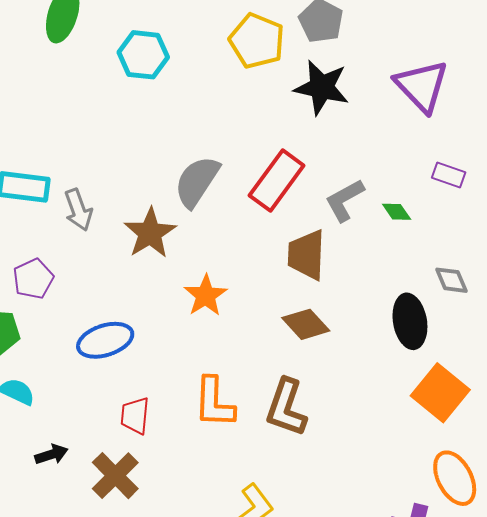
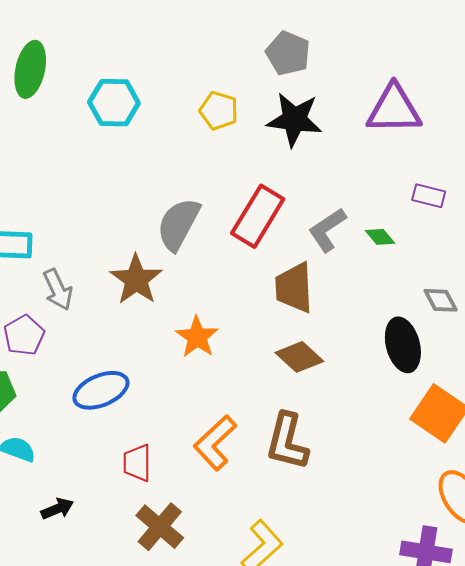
yellow pentagon: (257, 41) -> (219, 111), moved, size x0.7
purple triangle: (422, 86) -> (394, 109), turned -42
gray arrow: (78, 210) -> (58, 290), moved
orange L-shape: (214, 402) -> (215, 443), turned 50
brown cross: (115, 476) -> (160, 527), moved

